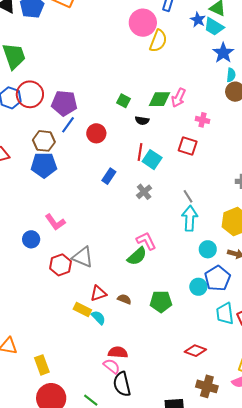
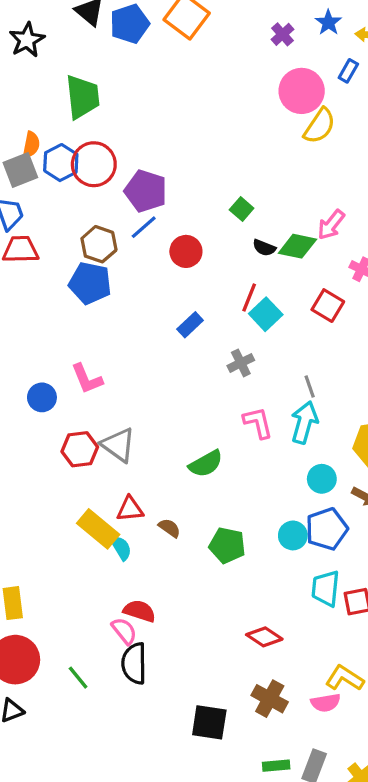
green diamond: (160, 99) -> (297, 246), moved
pink L-shape: (146, 241) -> (258, 423), moved
yellow rectangle: (82, 309) -> (98, 529), size x1.4

